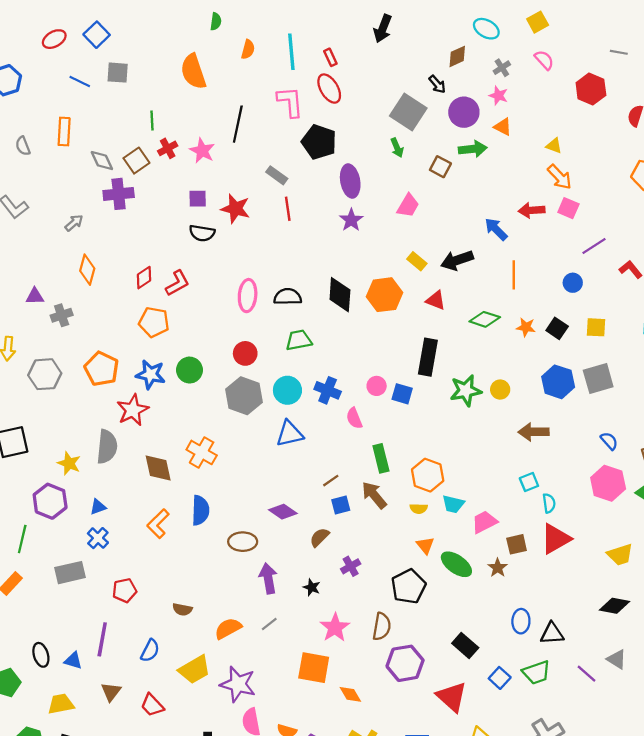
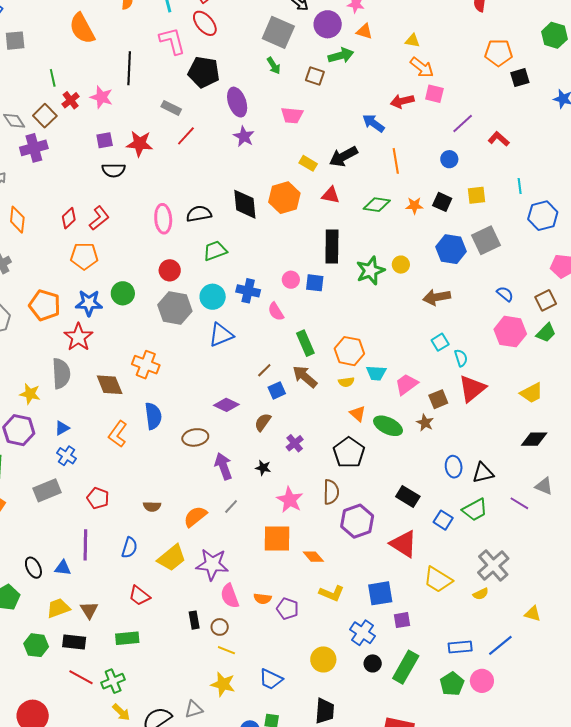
pink trapezoid: (408, 206) -> (292, 115), turned 75
red line: (288, 209) -> (186, 136), turned 60
red pentagon: (125, 590) -> (98, 498), turned -30
brown triangle: (111, 692) -> (89, 610), moved

